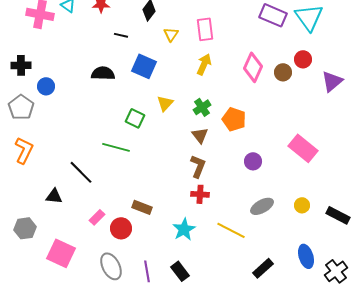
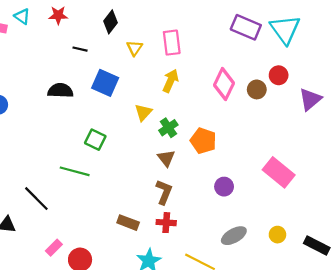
yellow triangle: (165, 103) -> (143, 112), moved
brown rectangle: (142, 207) -> (128, 223), moved

